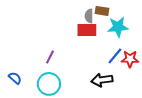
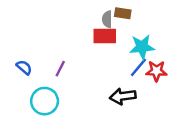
cyan star: (118, 27) -> (142, 47), moved
blue semicircle: (15, 78) -> (24, 67), moved
cyan circle: (49, 84) -> (45, 101), moved

